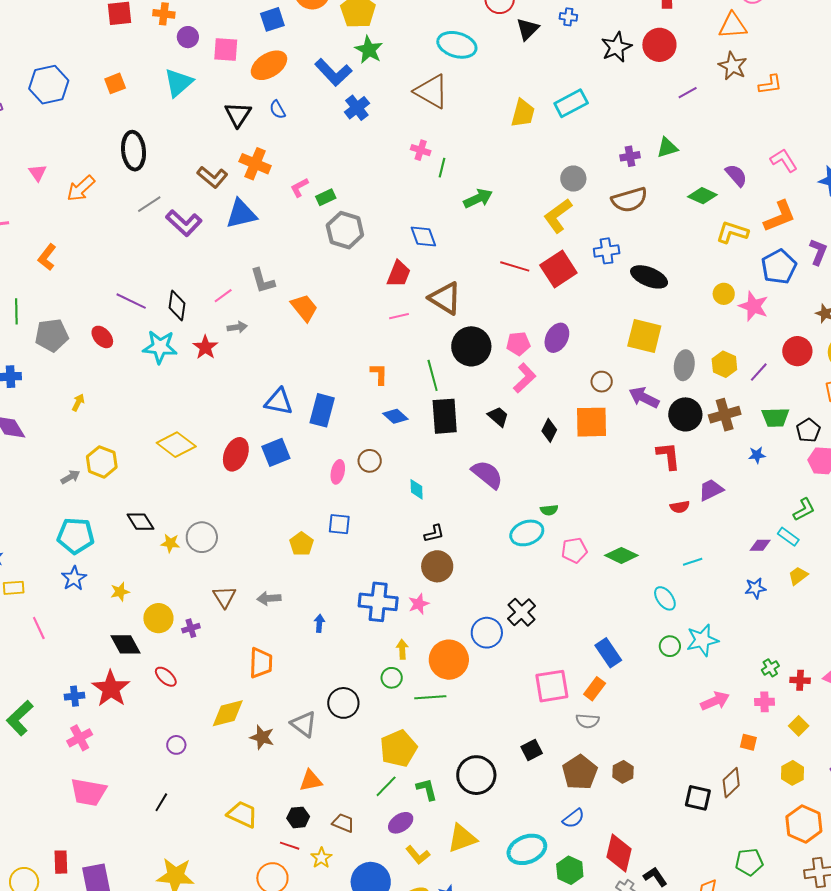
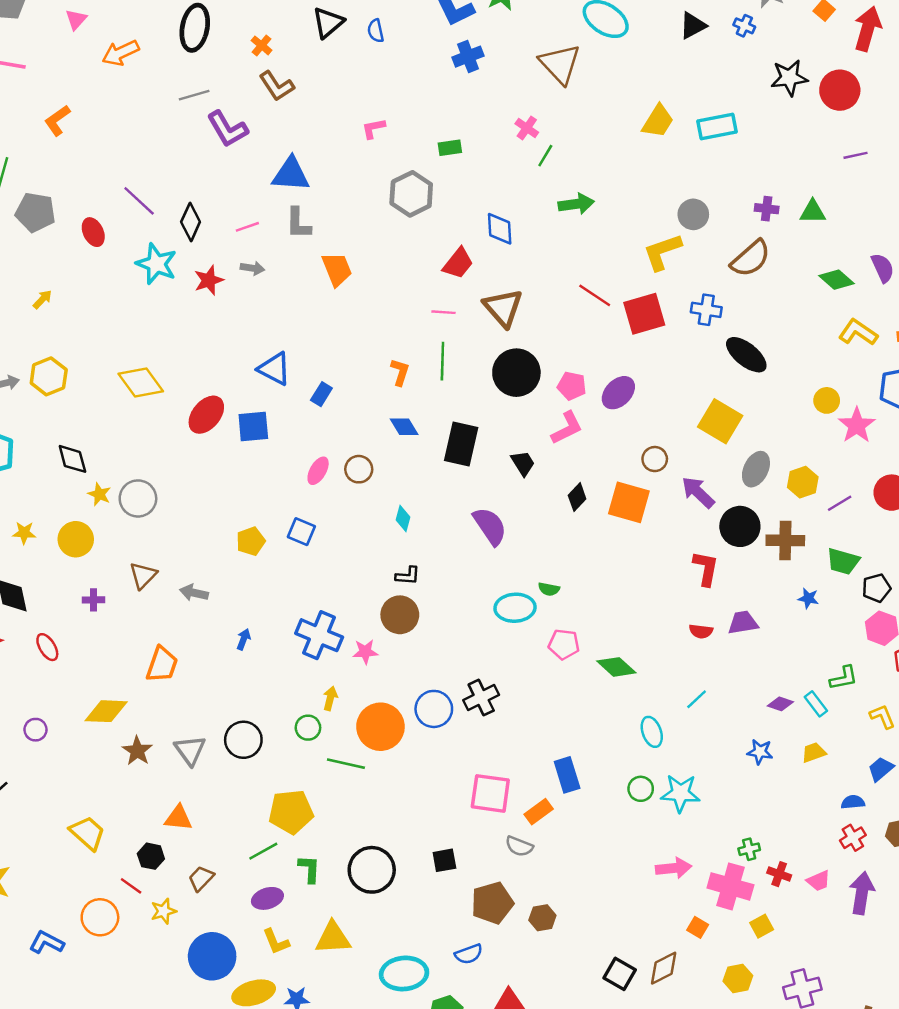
orange cross: (255, 164) -> (262, 45), moved, size x0.6
green rectangle: (326, 197) -> (450, 148), moved
brown semicircle: (629, 200) -> (751, 259), turned -42
blue triangle: (241, 214) -> (291, 174), moved
green line: (433, 375) -> (442, 361), moved
blue rectangle: (322, 410) -> (321, 394), size x0.6
cyan line: (693, 562) -> (697, 699), turned -42
yellow circle: (158, 618) -> (76, 539), moved
pink cross: (764, 702) -> (730, 886), size x1.8
brown trapezoid: (343, 823) -> (201, 878), turned -85

